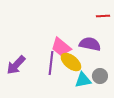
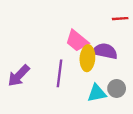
pink trapezoid: (61, 47) -> (77, 41), moved
yellow ellipse: (71, 62) -> (87, 58), moved, turned 55

